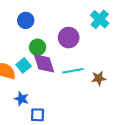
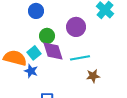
brown star: (99, 78) -> (93, 76), moved
blue star: (21, 99) -> (31, 71), moved

